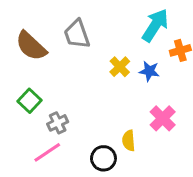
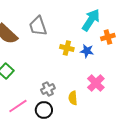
yellow cross: (120, 67) -> (67, 48), turned -32
gray cross: (58, 123) -> (48, 89), moved
black circle: (103, 158) -> (44, 110), moved

